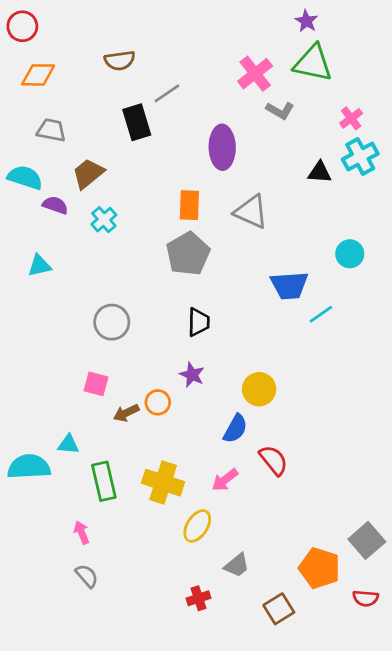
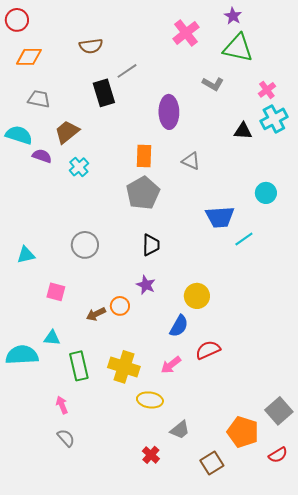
pink cross: (255, 74) -> (186, 33), moved
gray triangle: (251, 212) -> (191, 161), size x0.7
cyan triangle: (39, 266) -> (26, 255), moved
pink square: (96, 384) -> (56, 292), moved
red semicircle: (274, 460) -> (208, 350), turned -75
yellow ellipse: (197, 526) -> (150, 400), turned 65
red cross: (199, 598) -> (151, 455), turned -30
red semicircle: (366, 598) -> (278, 455), turned -36

